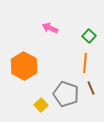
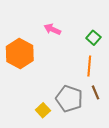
orange hexagon: (24, 66) -> (20, 53), moved

